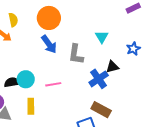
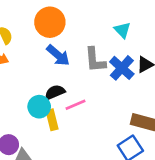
blue cross: (99, 79) -> (122, 68), moved
black semicircle: (12, 82) -> (55, 92), moved
yellow rectangle: (31, 106) -> (52, 120), moved

